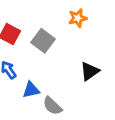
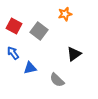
gray semicircle: (52, 106) -> (57, 80), moved

